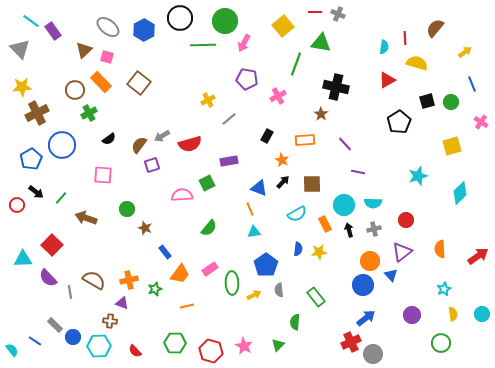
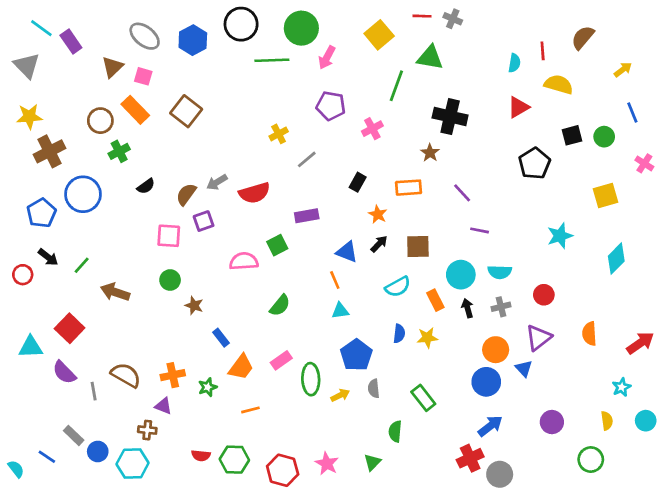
pink square: (103, 175) -> (169, 236), moved
cyan star: (444, 289) -> (622, 387), moved
red semicircle: (135, 351) -> (201, 456), moved, turned -40

